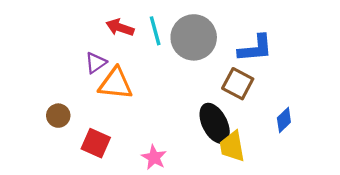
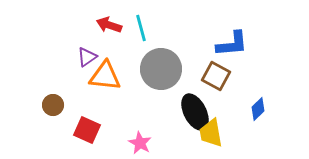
gray circle: (194, 37) -> (161, 69), moved

